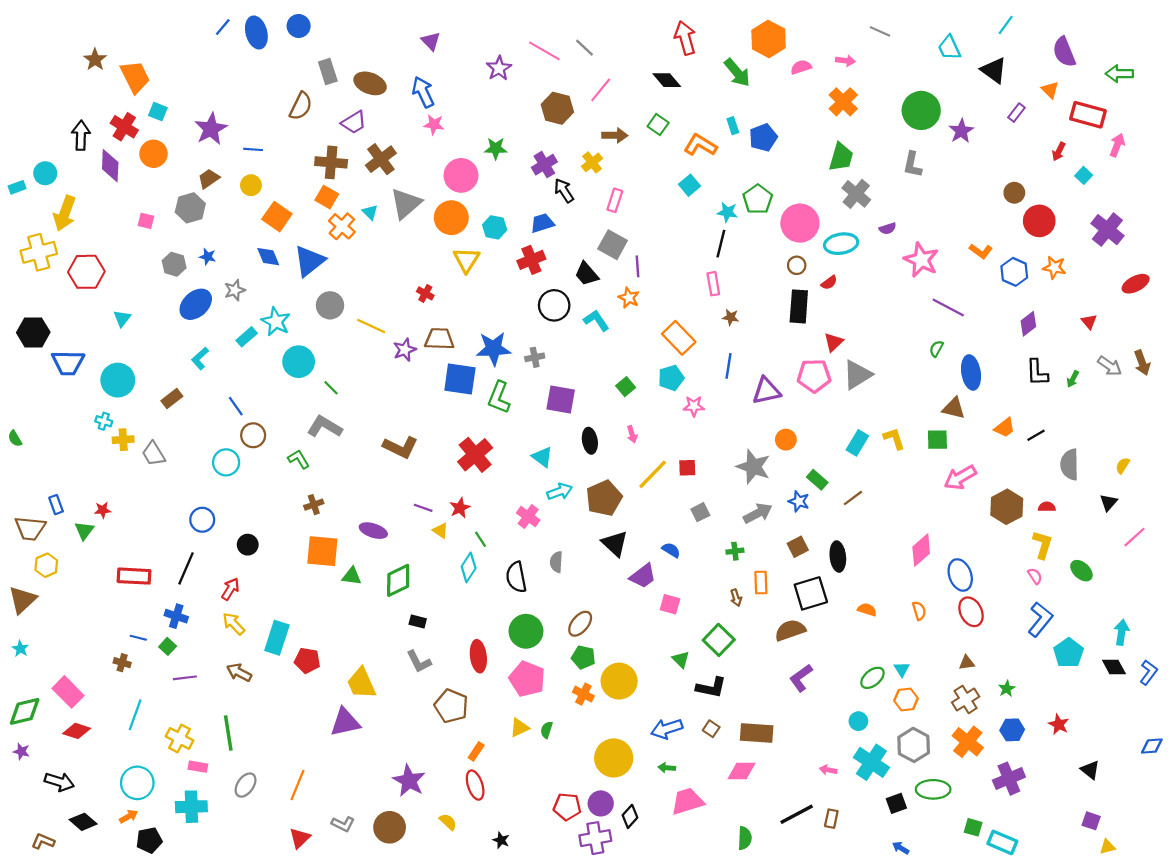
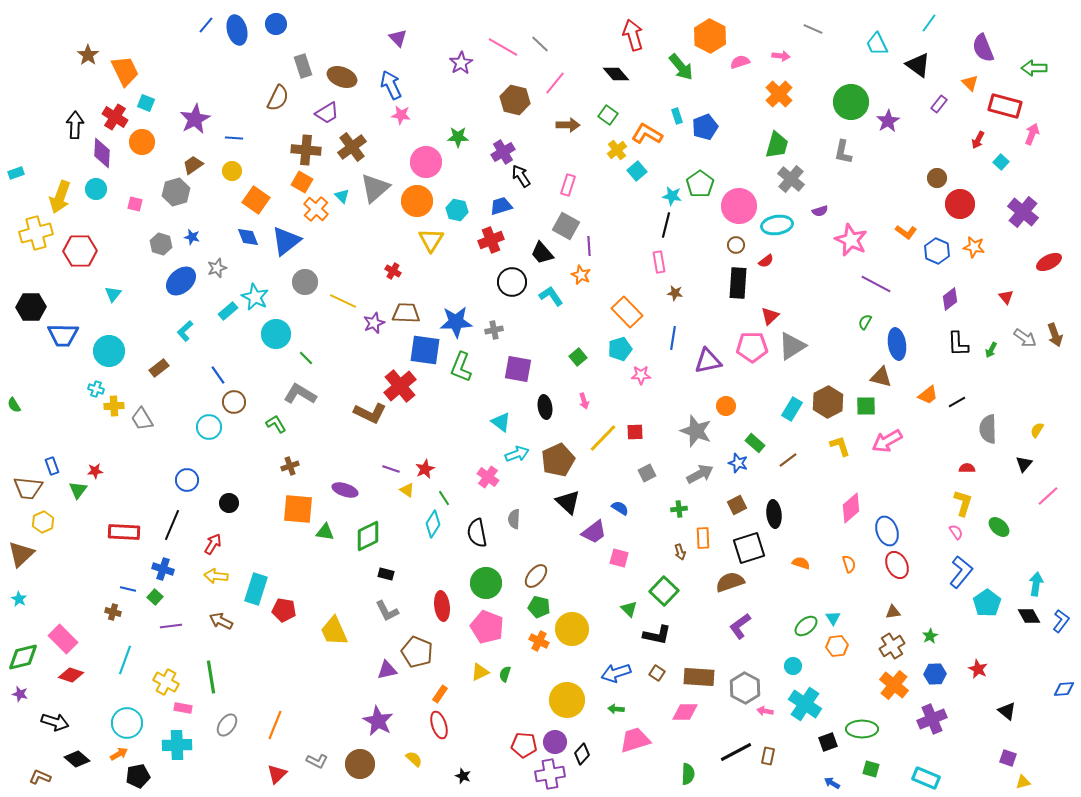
yellow cross: (592, 162) -> (617, 150), moved
cyan circle: (45, 173) -> (96, 189), moved
yellow L-shape: (894, 439) -> (840, 446), moved
red cross: (475, 455) -> (400, 386), moved
brown hexagon: (1007, 507) -> (828, 402), moved
yellow arrow: (234, 624) -> (216, 576), turned -40
purple triangle: (345, 722) -> (387, 670), moved, size x0.7
gray hexagon: (914, 745) -> (745, 688), moved
green square: (973, 827) -> (871, 769), moved

